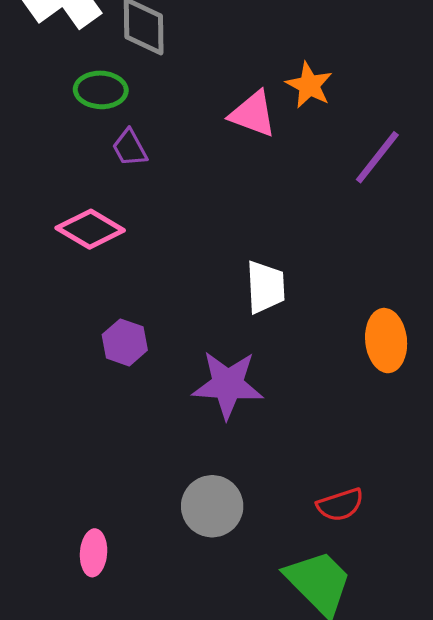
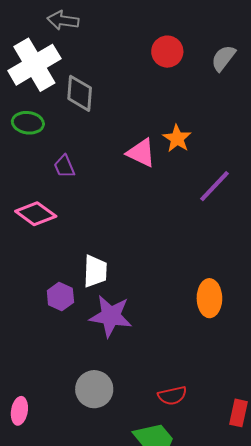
green ellipse: (101, 90) -> (28, 123), moved
white trapezoid: (266, 287) -> (95, 271), moved
purple hexagon: (125, 342) -> (60, 296), moved

